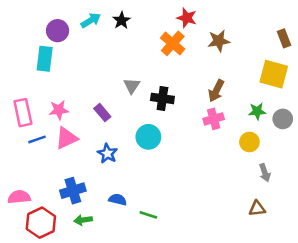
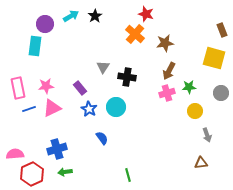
brown star: (219, 41) -> (165, 43), moved
green star: (257, 111) -> (189, 87), moved
blue star: (107, 153) -> (89, 109), moved
blue semicircle: (118, 200) -> (102, 138), moved, turned 40
green line: (148, 215) -> (128, 175), moved, turned 56

